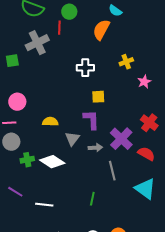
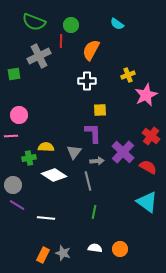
orange semicircle: (101, 30) -> (91, 50), moved
pink star: (144, 82) -> (146, 95), size x1.6
yellow semicircle: (50, 122) -> (46, 147), moved
gray circle: (11, 142) -> (13, 185), moved
green cross: (27, 160) -> (29, 158), moved
gray line: (112, 171) -> (88, 181), moved

